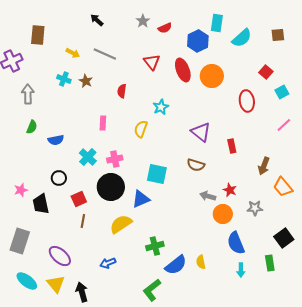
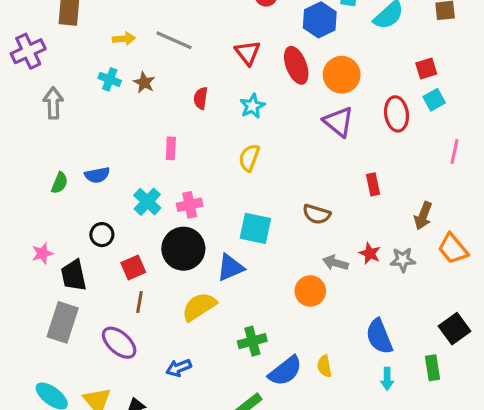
yellow arrow: (73, 53) -> (124, 39), turned -32
red square: (266, 72) -> (426, 68), turned 32
cyan square: (282, 92) -> (434, 100), moved
cyan star: (161, 107) -> (252, 106), moved
pink line: (284, 125) -> (455, 152), turned -35
green semicircle: (32, 127) -> (60, 183), moved
yellow semicircle: (141, 129) -> (249, 158), moved
purple triangle: (201, 132) -> (339, 122), moved
gray star: (255, 208) -> (403, 260), moved
orange circle: (223, 214) -> (310, 291), moved
gray rectangle: (20, 241) -> (63, 322), moved
purple ellipse: (60, 256) -> (119, 343), moved

